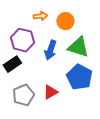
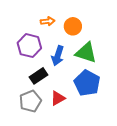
black rectangle: (12, 64) -> (38, 76), moved

